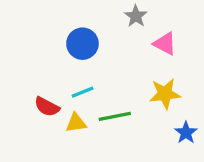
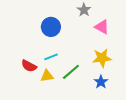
green line: (115, 116) -> (71, 72), turned -30
blue star: (186, 133) -> (101, 82), moved

